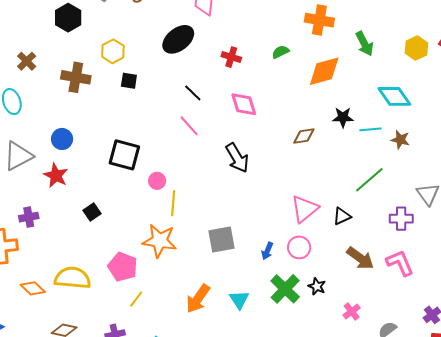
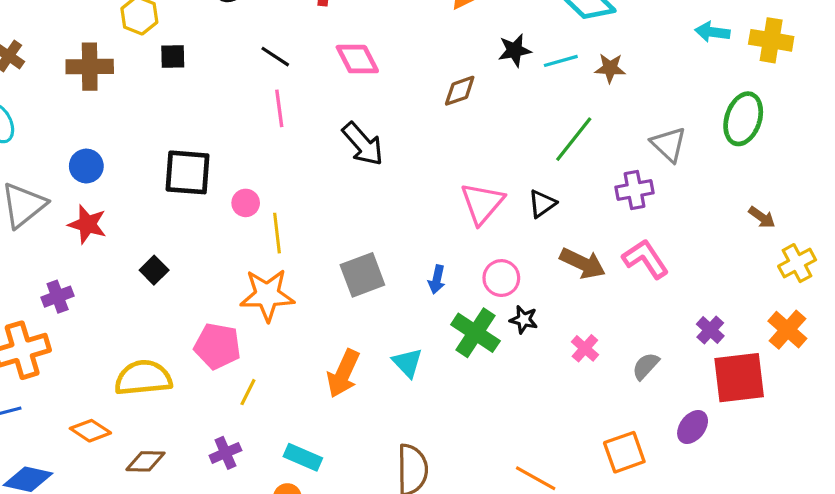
pink line: (189, 126) -> (279, 108), turned 45
pink circle: (299, 247) -> (501, 278), moved
orange diamond: (33, 288) -> (90, 431), moved

